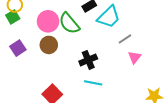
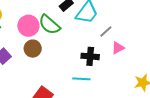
pink triangle: (134, 57) -> (118, 48), turned 32
black cross: (88, 60) -> (90, 56), moved, turned 36

